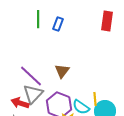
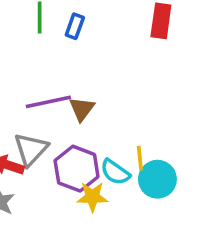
purple line: (31, 76) -> (48, 102), moved, turned -55

